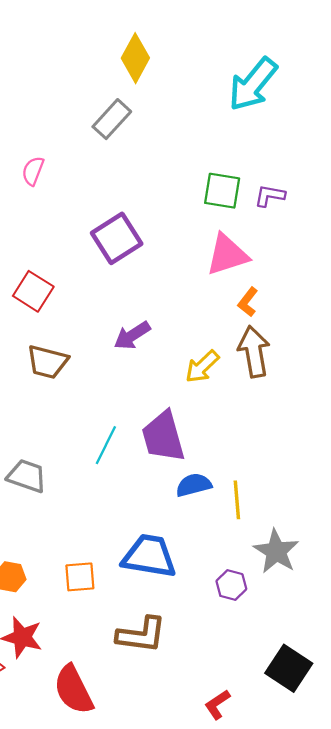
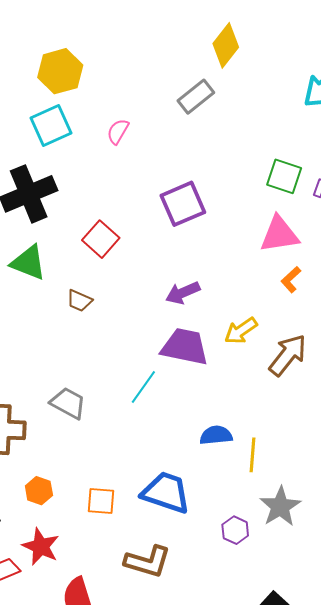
brown arrow: (254, 352) -> (288, 355), moved, turned 39
brown trapezoid: (47, 362) -> (79, 301), moved, size x0.7
purple trapezoid: (163, 437) -> (185, 347), moved, turned 108

